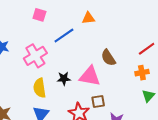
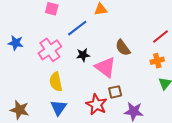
pink triangle: (90, 76) -> (105, 67), turned 30
black star: (64, 79) -> (83, 55), moved

